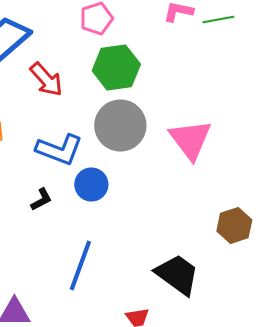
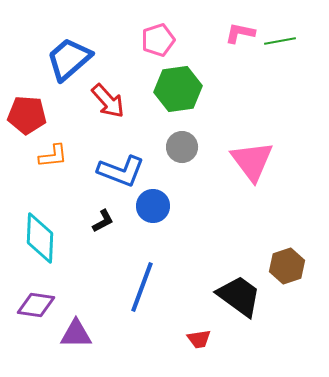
gray circle: (120, 126) -> (182, 147), size x0.6
brown hexagon: (234, 226) -> (287, 266), moved

